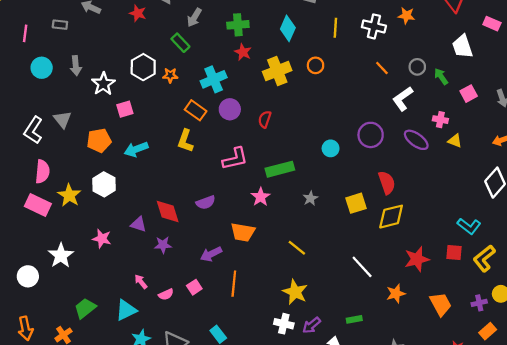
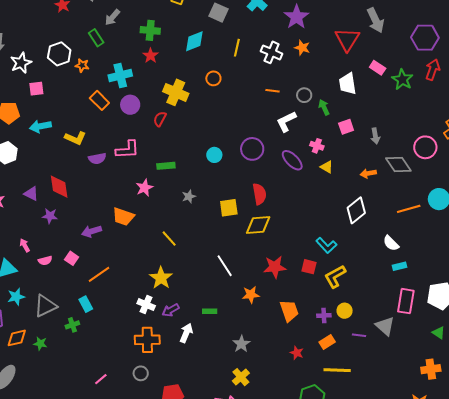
cyan diamond: (288, 28) -> (194, 41), turned 35
orange line: (382, 68) -> (272, 91), turned -48
yellow cross: (277, 71) -> (176, 92), moved, turned 35
yellow L-shape: (185, 141) -> (75, 138), moved, turned -95
green rectangle: (280, 169) -> (166, 166), size x0.7
purple semicircle: (206, 202) -> (97, 159), moved
orange line: (234, 284) -> (99, 274), moved, turned 40
pink square: (194, 287) -> (72, 258), turned -32

